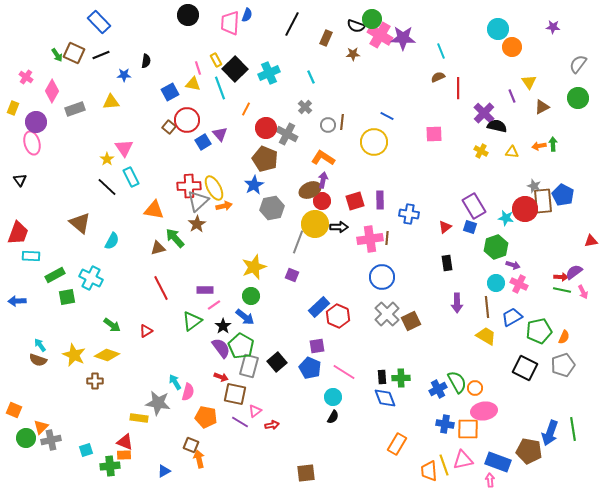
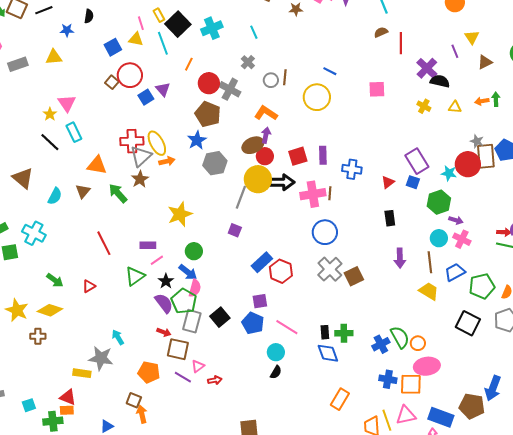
black arrow: (339, 227) -> (282, 182), size x1.4
brown triangle: (158, 248) -> (83, 191), moved, turned -35
yellow star: (254, 267) -> (180, 214), moved
pink semicircle: (188, 392) -> (195, 288), moved

